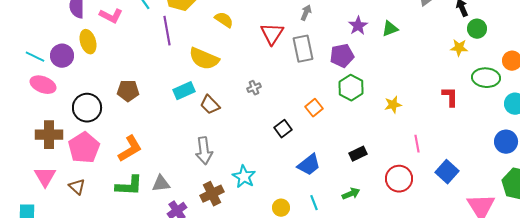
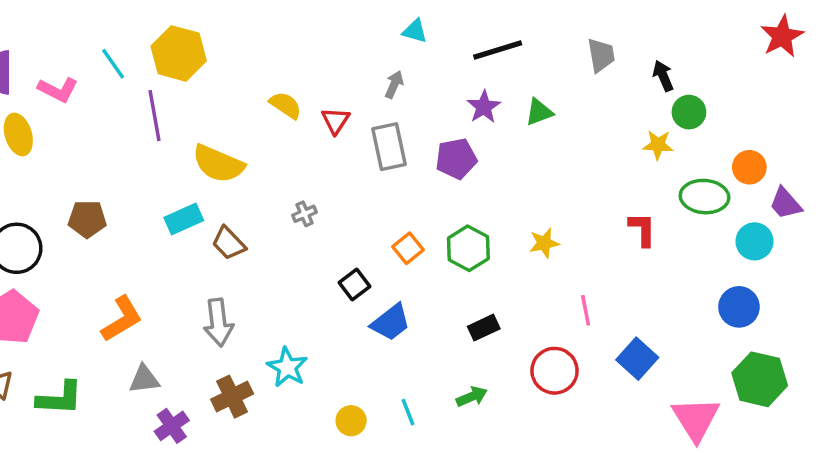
yellow semicircle: (224, 20) -> (286, 105), moved
red triangle: (272, 34) -> (336, 121), size x0.7
green hexagon: (351, 88) -> (468, 248), moved
orange L-shape: (130, 149) -> (122, 319), moved
blue trapezoid: (309, 165) -> (391, 322), moved
green L-shape: (129, 186) -> (60, 398), moved

